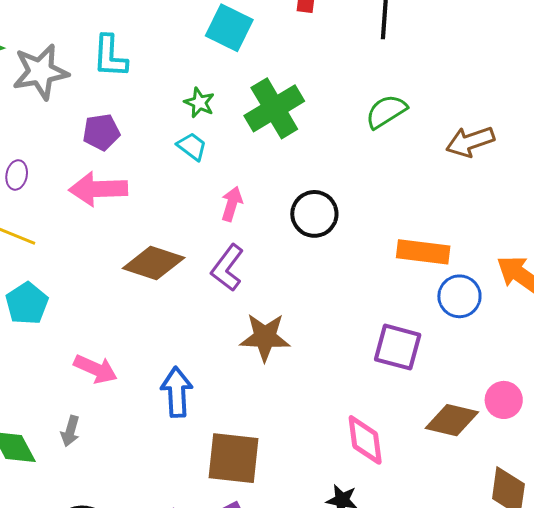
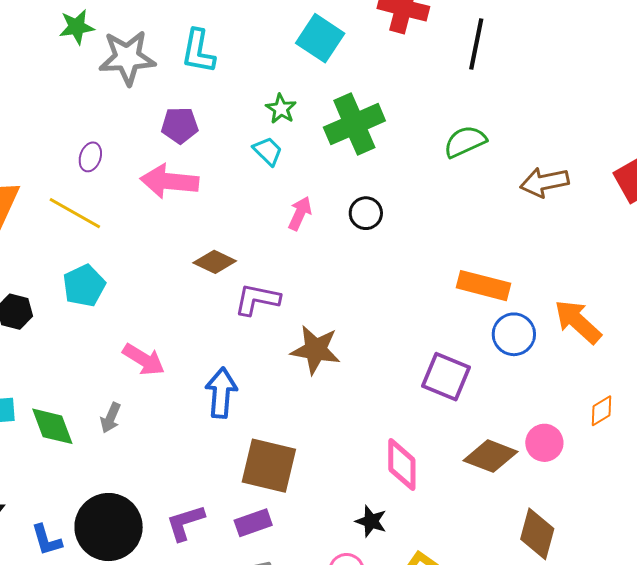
black circle: (314, 214) -> (366, 213), moved, size x0.7
brown diamond: (154, 263) -> (215, 262), size x0.7
purple L-shape: (227, 268) -> (257, 299), moved, turned 57

